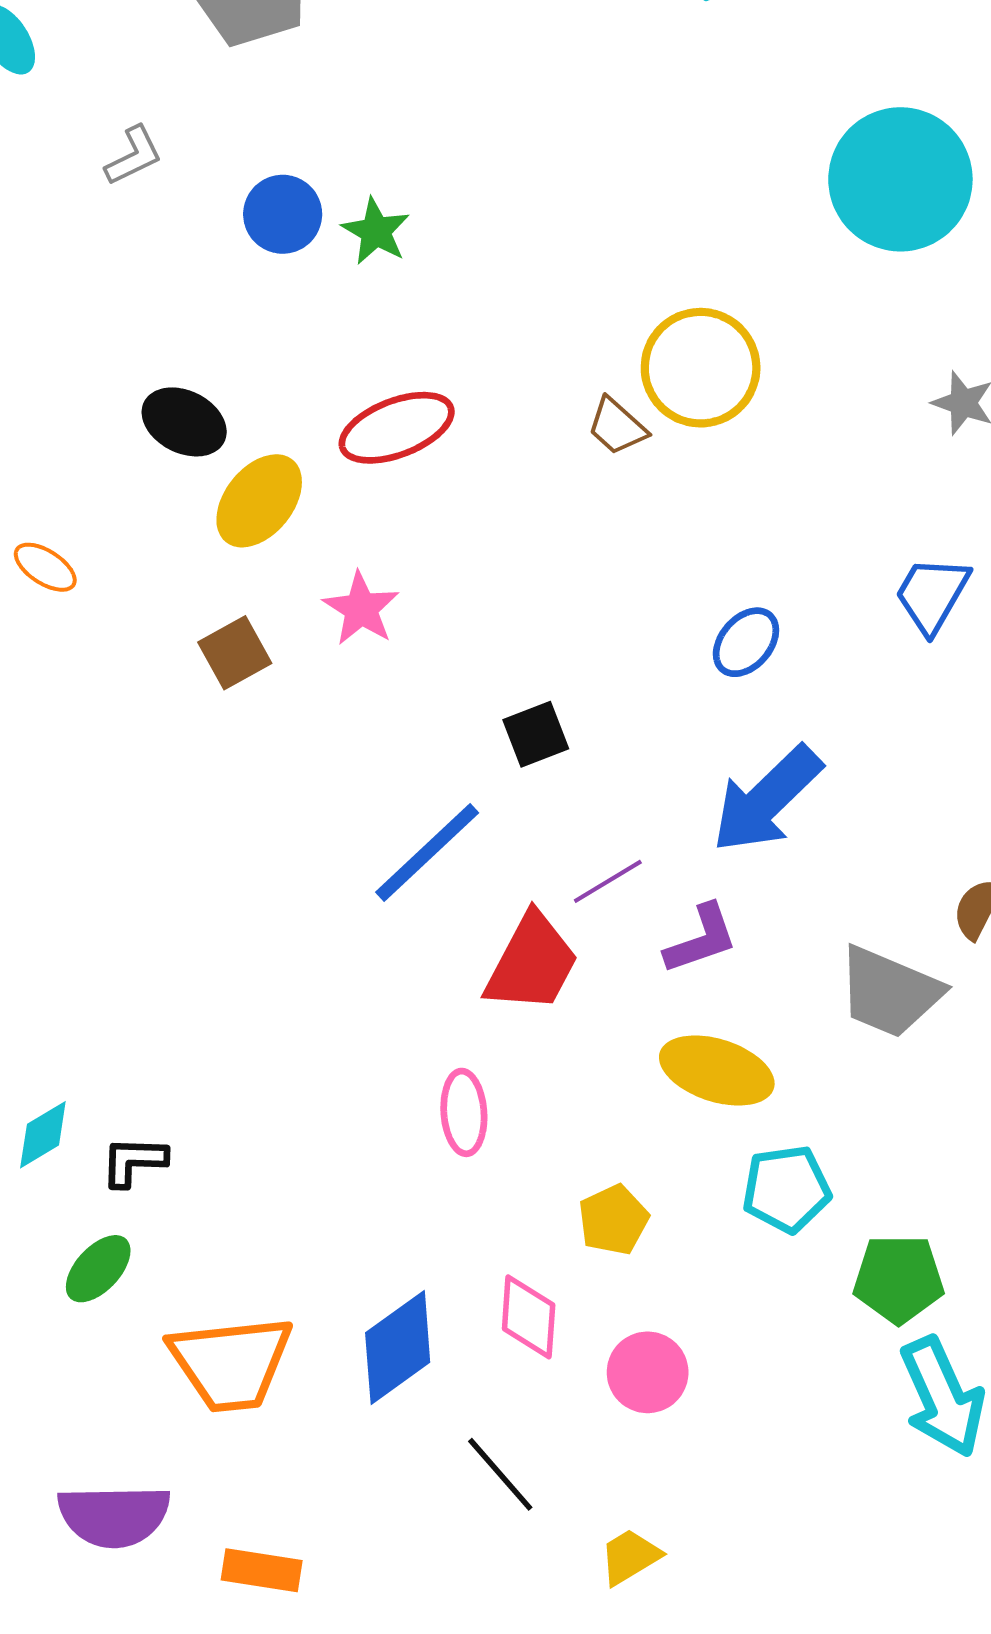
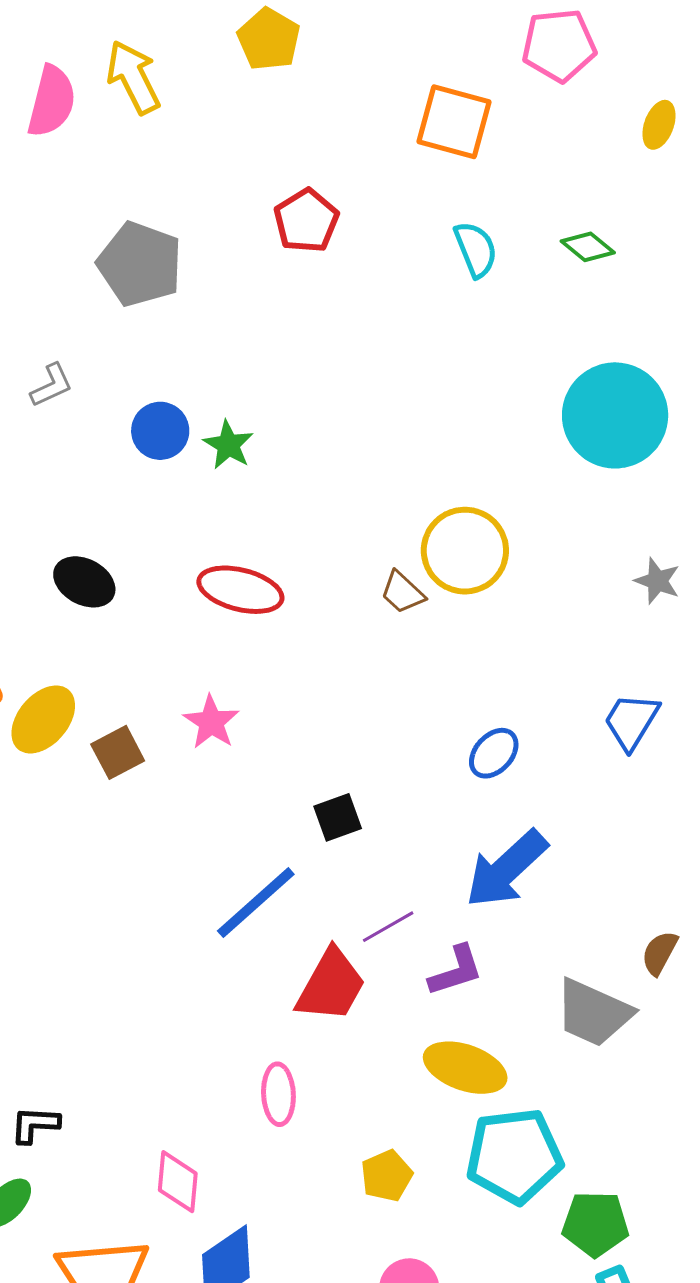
red ellipse: (397, 428) -> (240, 590), turned 34
yellow ellipse: (259, 501) -> (43, 719), moved
cyan pentagon: (786, 1189) -> (514, 1156), size x1.5
pink diamond: (529, 1317) -> (178, 1182), moved

